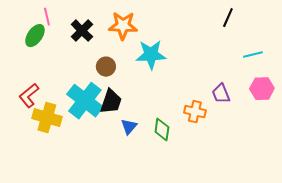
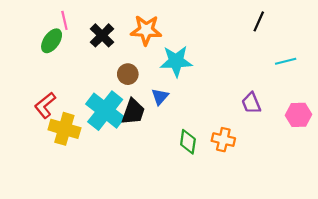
pink hexagon: (262, 89) -> (299, 115), moved
orange cross: (195, 112) -> (223, 140), moved
blue triangle: (129, 127) -> (160, 97), moved

